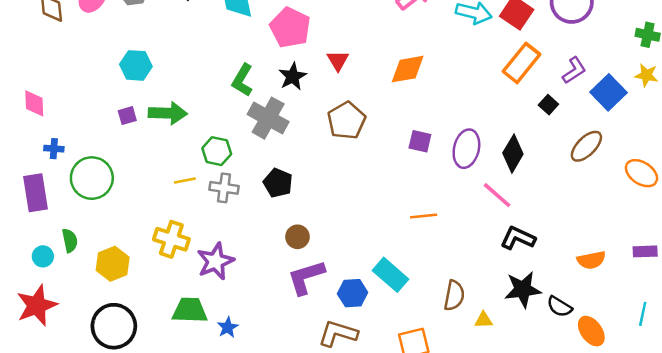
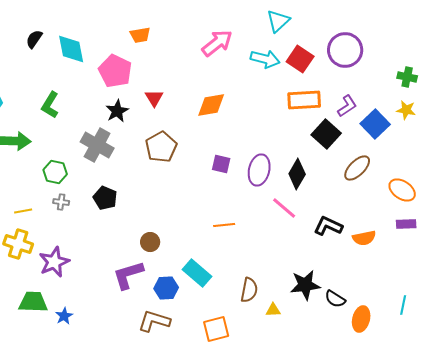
orange rectangle: (522, 63) -> (304, 100), turned 48
green L-shape: (242, 80) -> (50, 105), moved
black square: (548, 105) -> (326, 134), size x1.8
yellow line: (185, 180) -> (23, 211), moved
gray cross: (224, 188) -> (61, 202), size x0.7
brown circle: (297, 237) -> (150, 242), moved
black L-shape: (518, 238) -> (328, 226), moved
purple rectangle: (645, 251) -> (406, 224), moved
orange semicircle: (591, 260) -> (364, 238), moved
orange ellipse: (591, 331) -> (361, 319), turned 50

